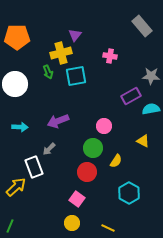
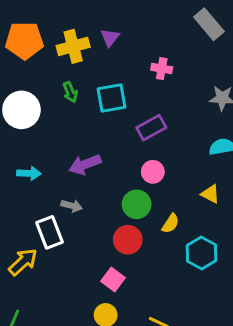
yellow cross: (61, 53) -> (73, 46), moved
purple rectangle: (131, 96) -> (151, 128), moved
gray arrow: (49, 149) -> (72, 206), turned -120
cyan hexagon: (129, 193) -> (202, 253), moved

